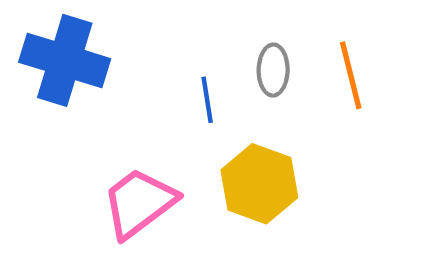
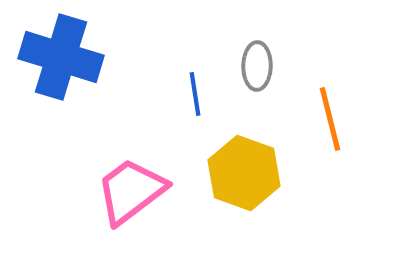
orange line: (351, 75) -> (330, 119), moved

